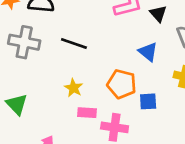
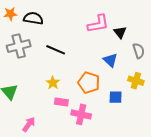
gray cross: (24, 42) -> (19, 46), turned -30
blue square: (148, 101) -> (116, 97), moved

